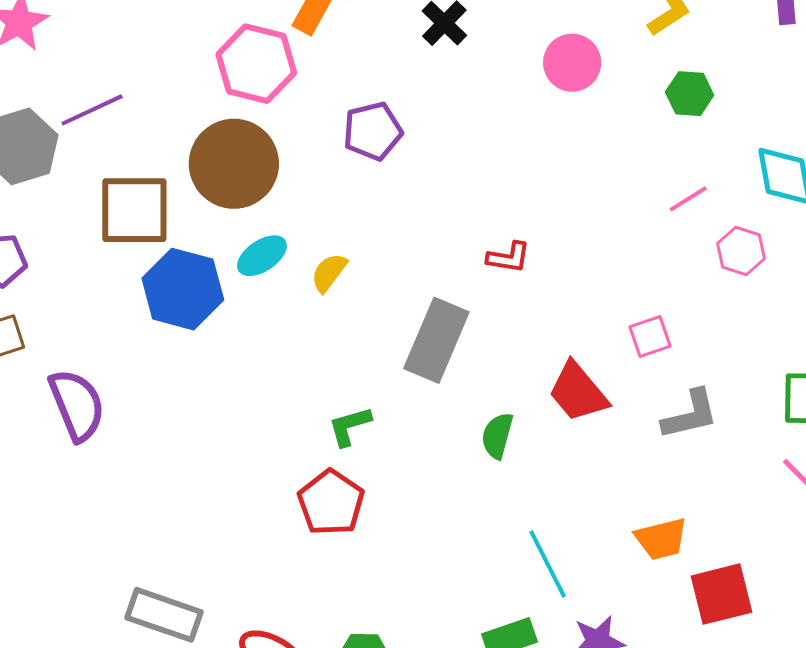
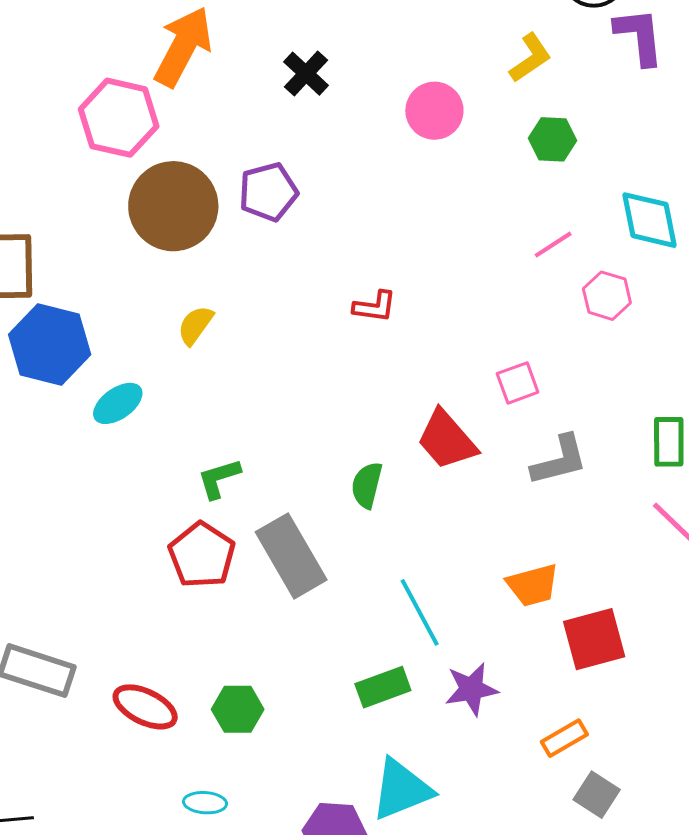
purple pentagon: (373, 131) -> (268, 192), moved
brown circle: (234, 164) -> (173, 206), moved
cyan ellipse: (262, 256) -> (118, 403), moved
gray rectangle: (436, 340) -> (291, 556), moved, turned -52

